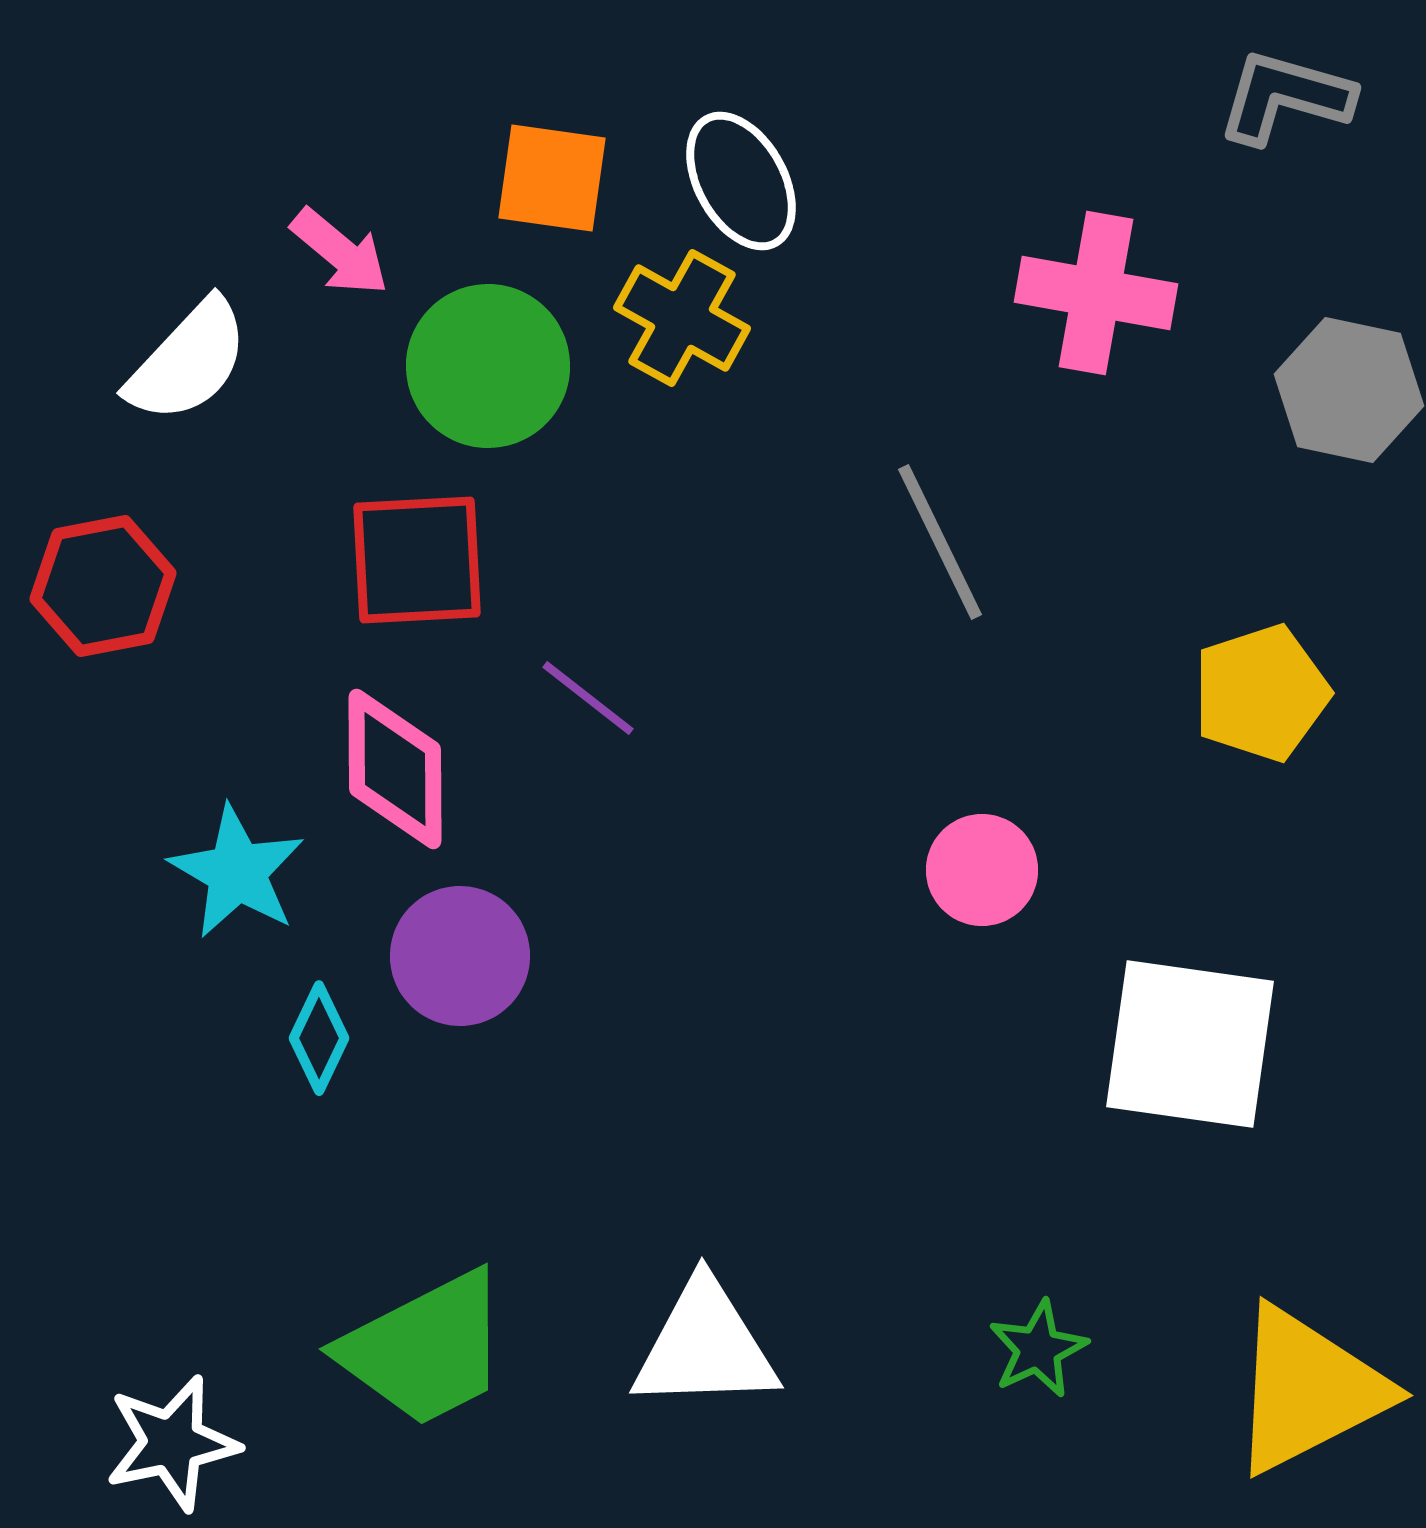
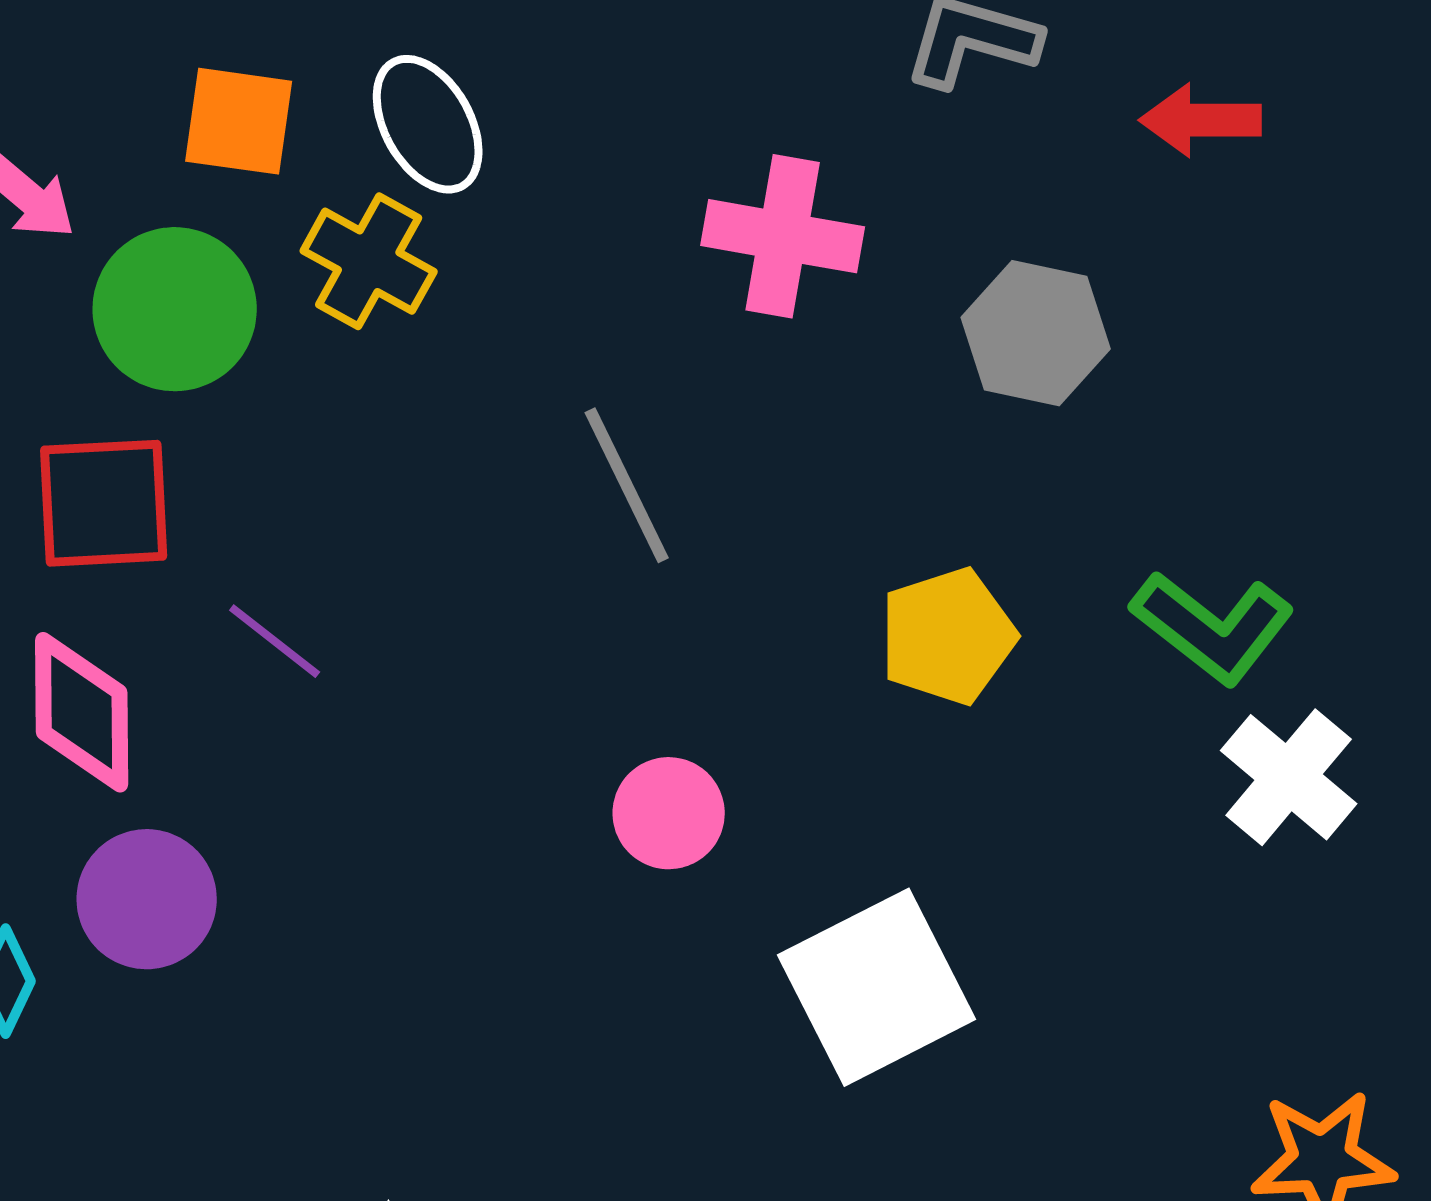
white square: (1190, 1044) -> (877, 987), turned -35

